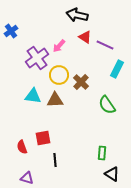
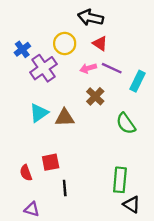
blue cross: (11, 31) -> (22, 49), moved
purple line: (105, 45) -> (112, 68), moved
pink arrow: (59, 46) -> (88, 68), moved, turned 32
yellow circle: (59, 75) -> (65, 43), moved
cyan triangle: (33, 96) -> (39, 113), turned -42
green rectangle: (102, 153) -> (120, 180), size x1.5

